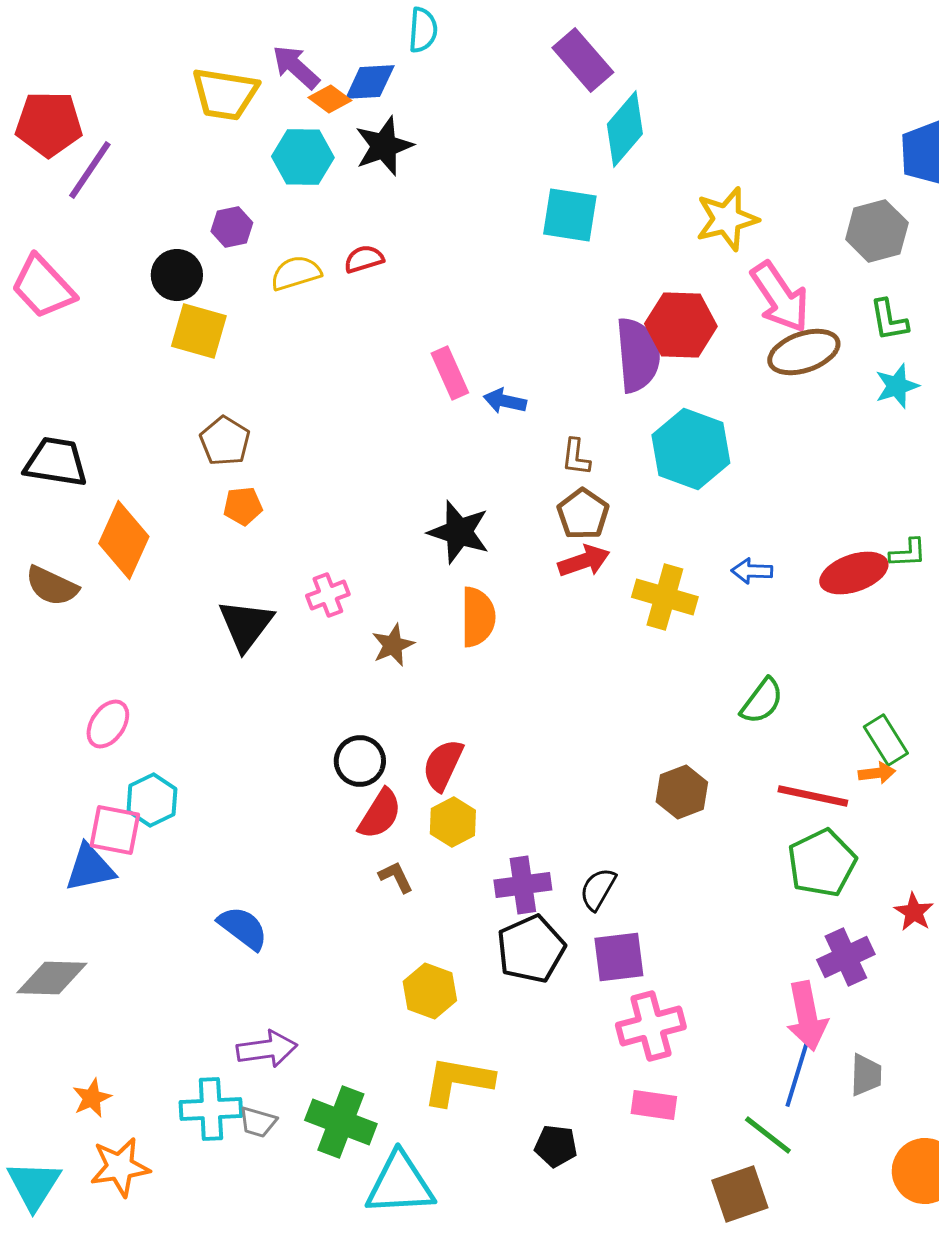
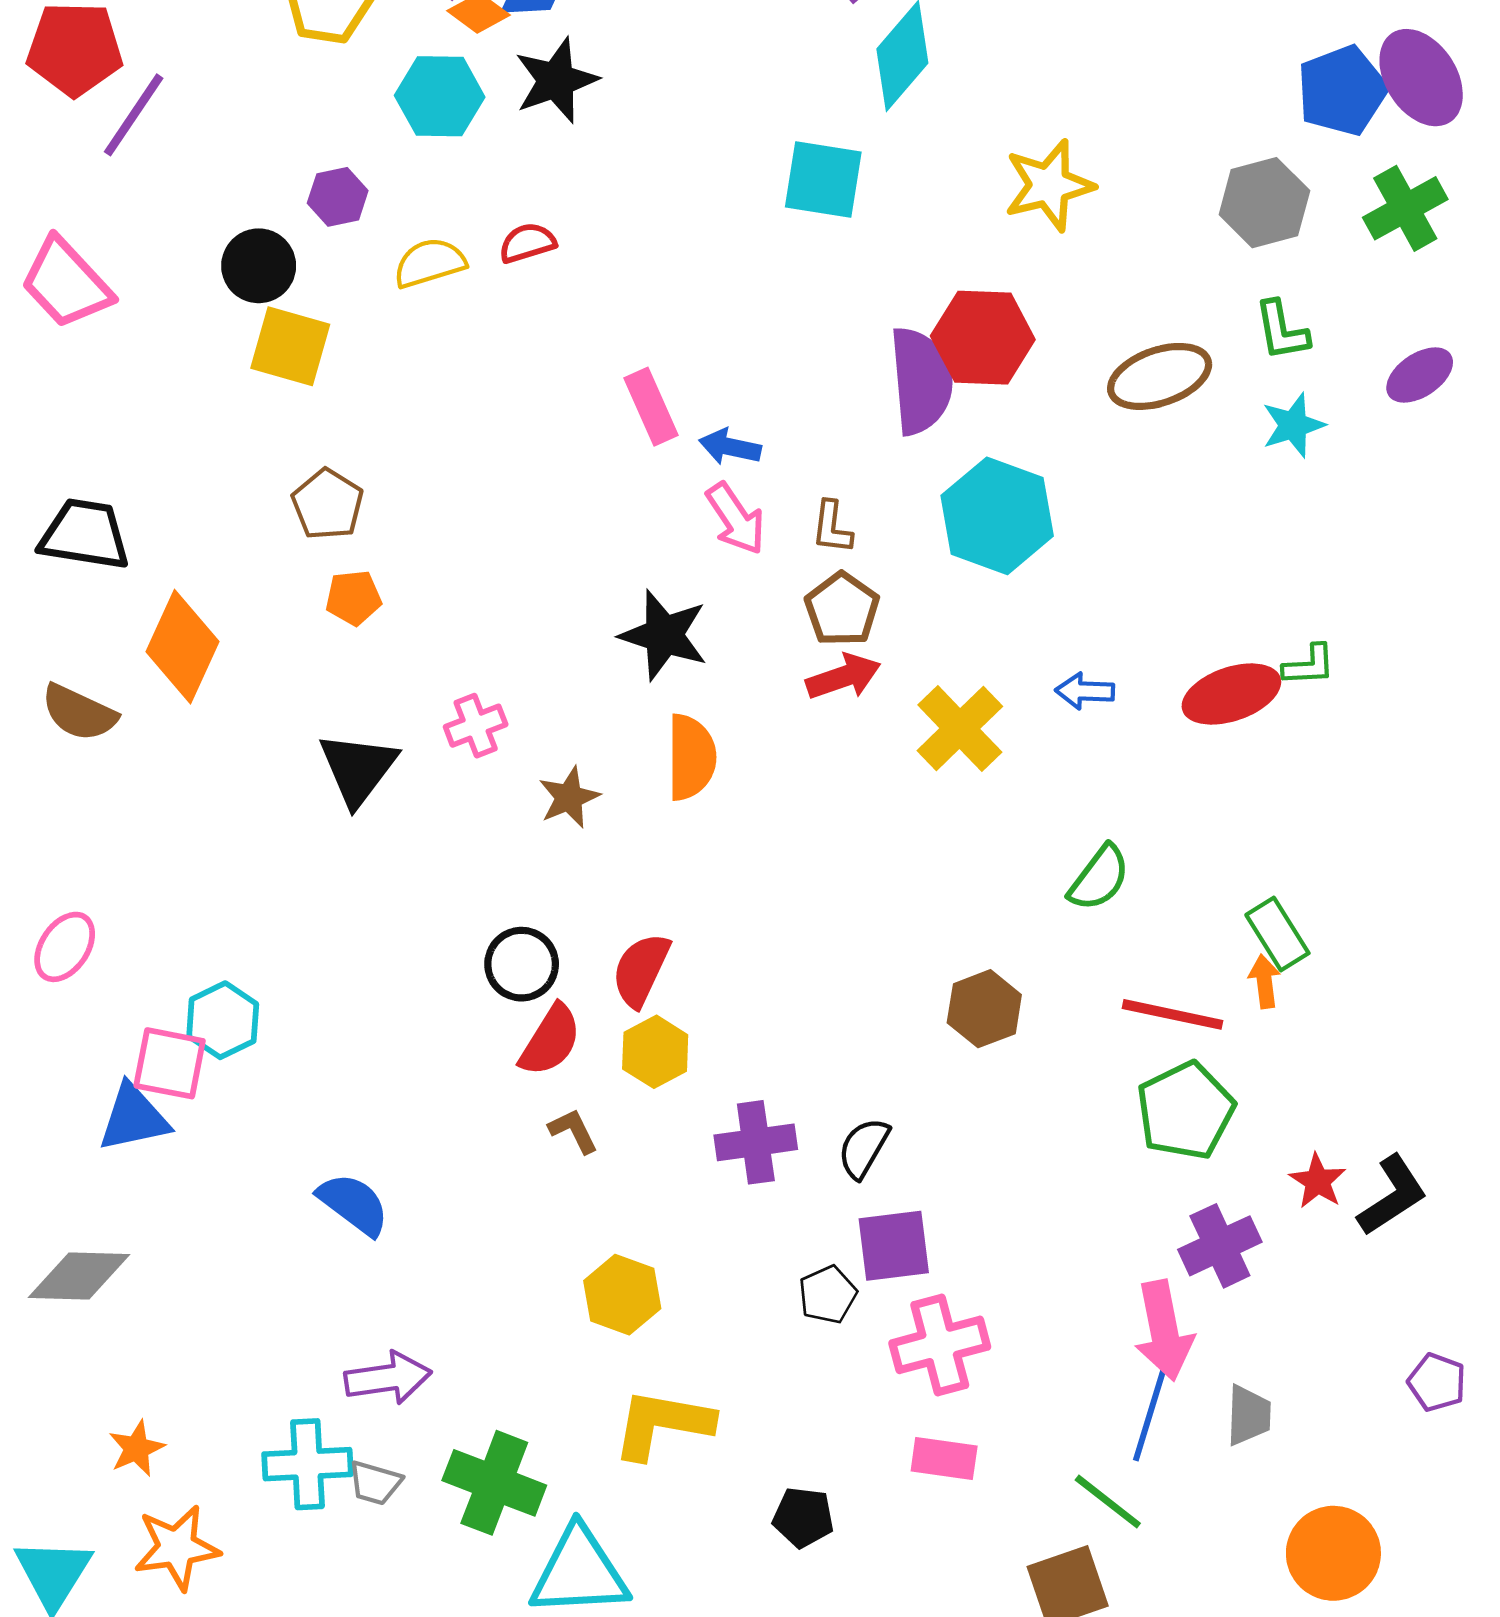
pink arrow: (780, 297) -> (736, 519), moved, size x0.7
yellow cross: (665, 597) -> (960, 728), turned 30
pink ellipse: (108, 724) -> (65, 947), moved
orange arrow: (877, 773) -> (1264, 981), turned -90
black pentagon: (531, 949) -> (828, 1295), moved, size x0.6

